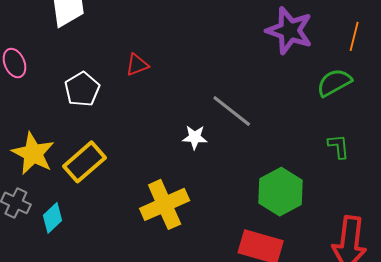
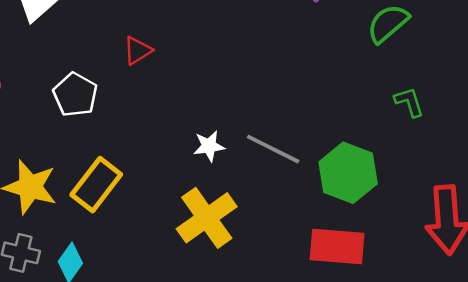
gray line: (232, 111) -> (273, 149), moved
white star: (195, 137) -> (209, 146), moved

